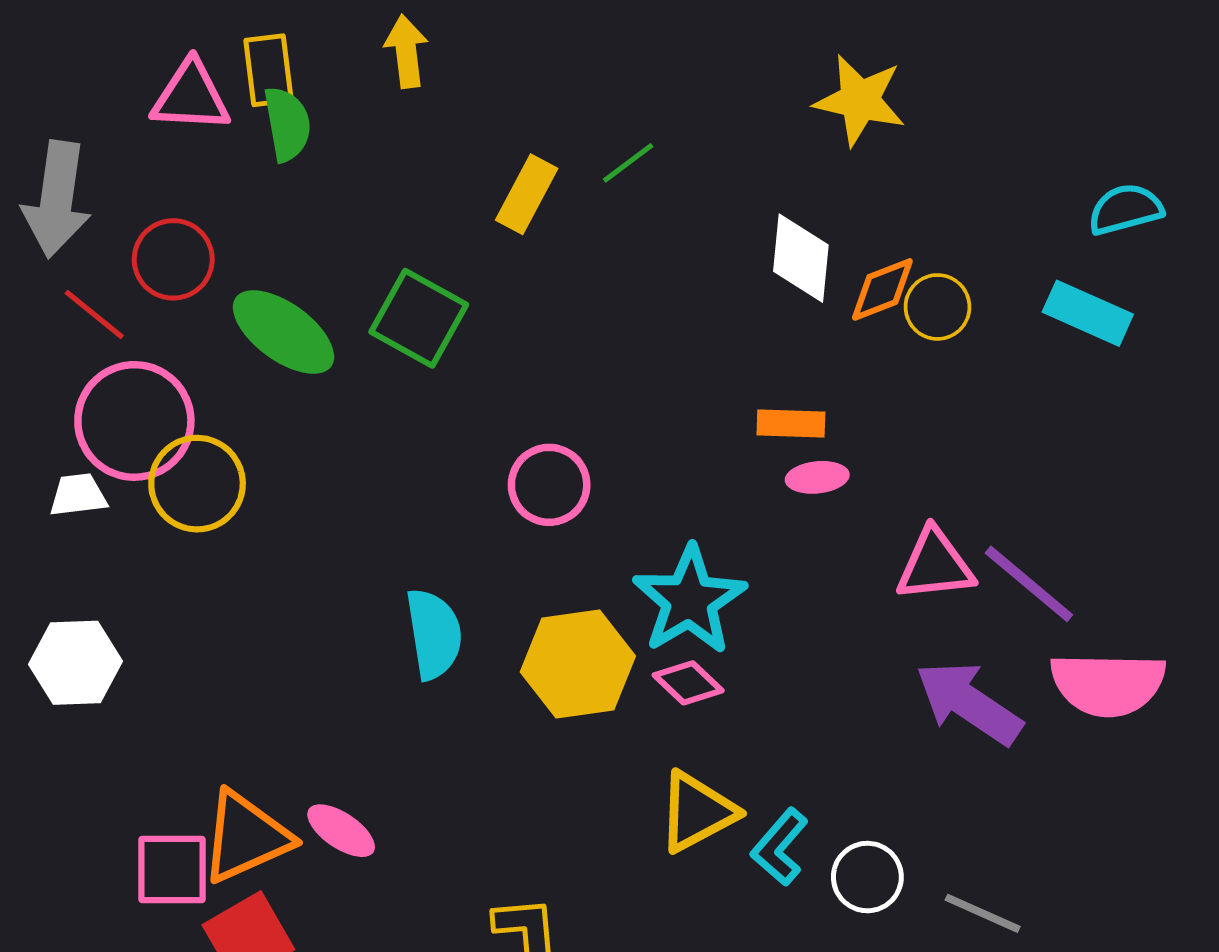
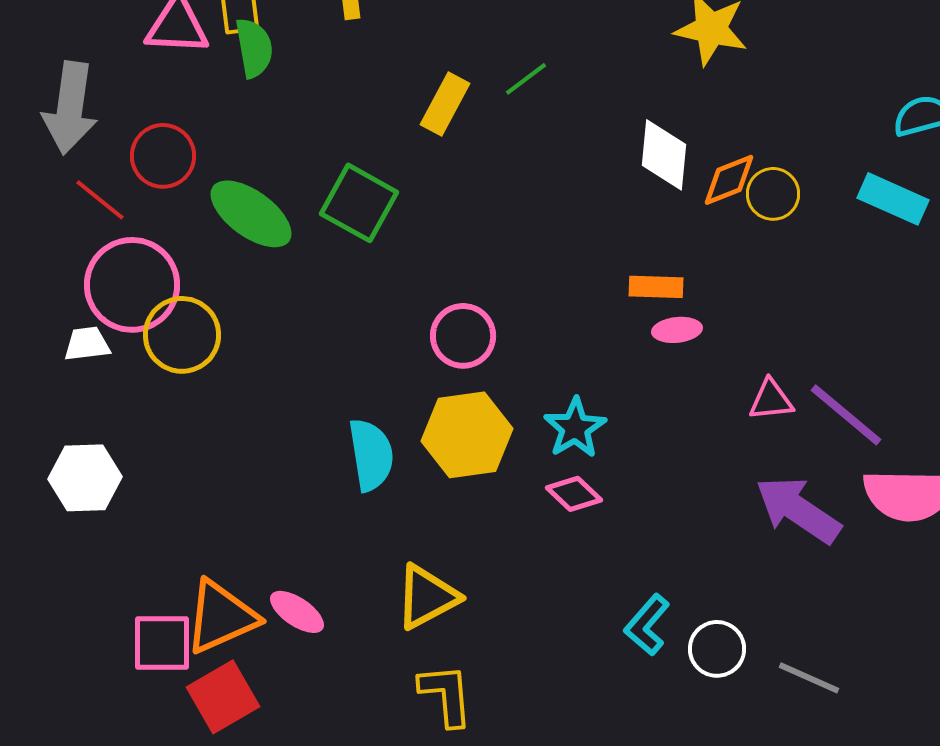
pink triangle: (935, 565) -> (771, 400), size x0.7
cyan star: (689, 600) -> (575, 428), size x0.7
yellow hexagon: (578, 664) -> (467, 435), moved
yellow triangle: (697, 812) -> (427, 597), moved

